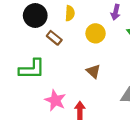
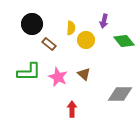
yellow semicircle: (70, 13) -> (71, 28), moved
pink star: (55, 100) -> (58, 77), moved

